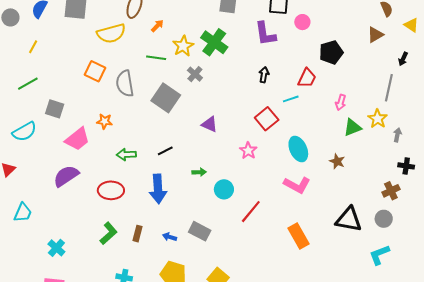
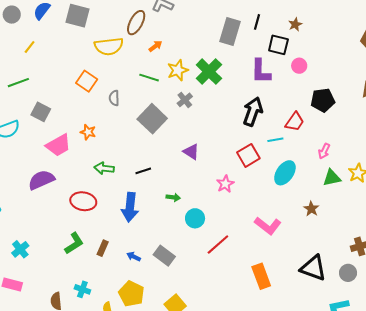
black arrow: (264, 75) -> (253, 112), size x1.8
gray semicircle: (125, 83) -> (114, 98), size x0.6
cyan ellipse: (298, 149) -> (285, 173), moved, turned 50

